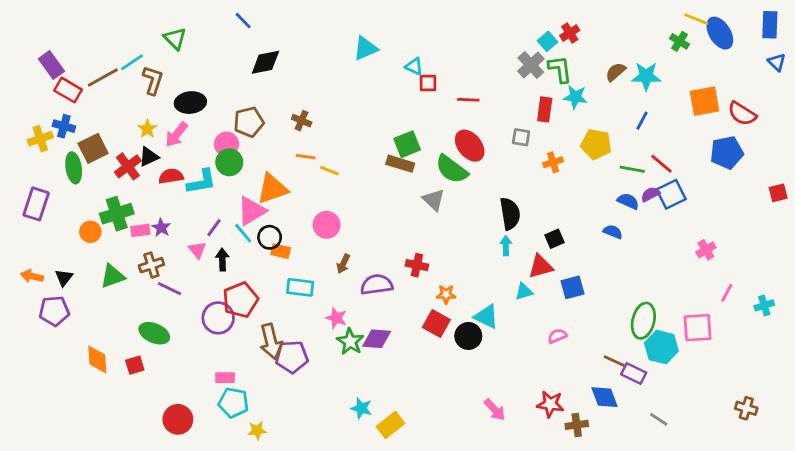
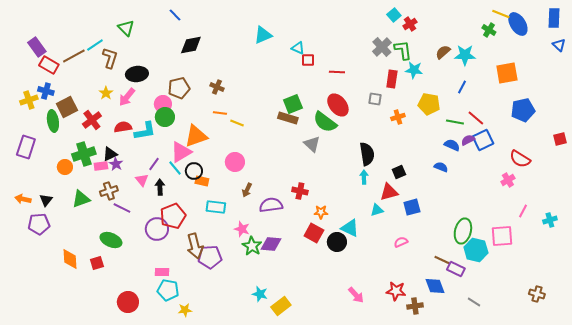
cyan square: (548, 41) -> (394, 15), moved
red semicircle: (742, 114) -> (520, 159), moved
black triangle: (149, 157) -> (110, 154), moved

